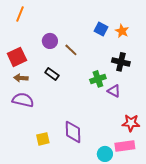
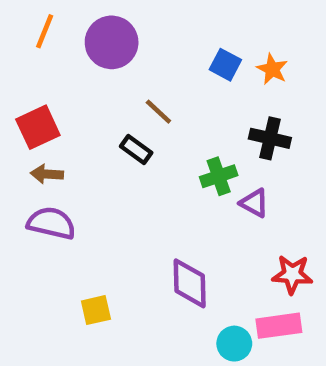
purple circle: (50, 41) -> (112, 42), moved, size x1.5
black rectangle: (52, 74) -> (136, 149), moved
purple diamond: (73, 132) -> (190, 283), moved

